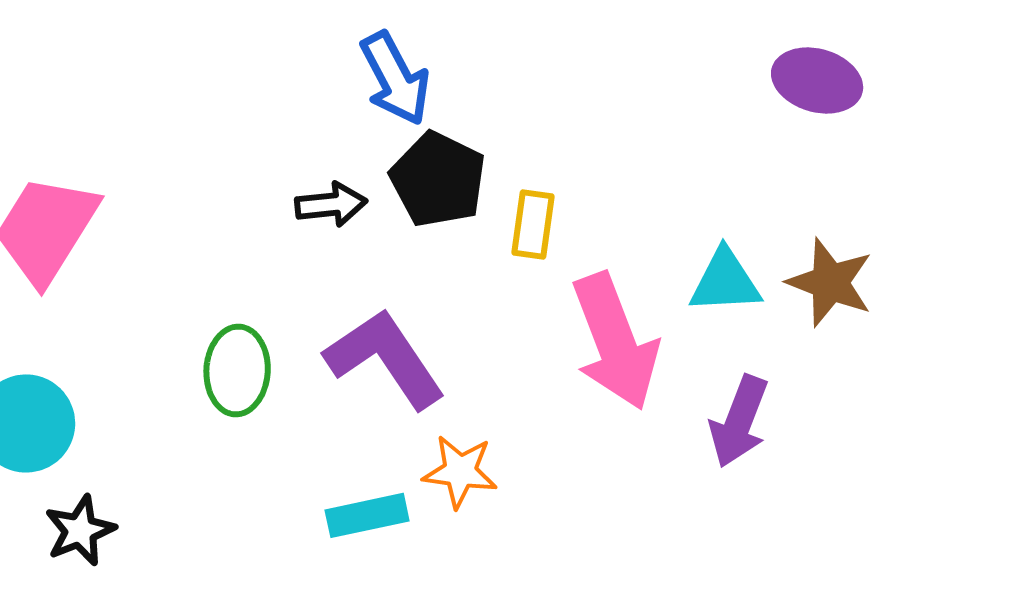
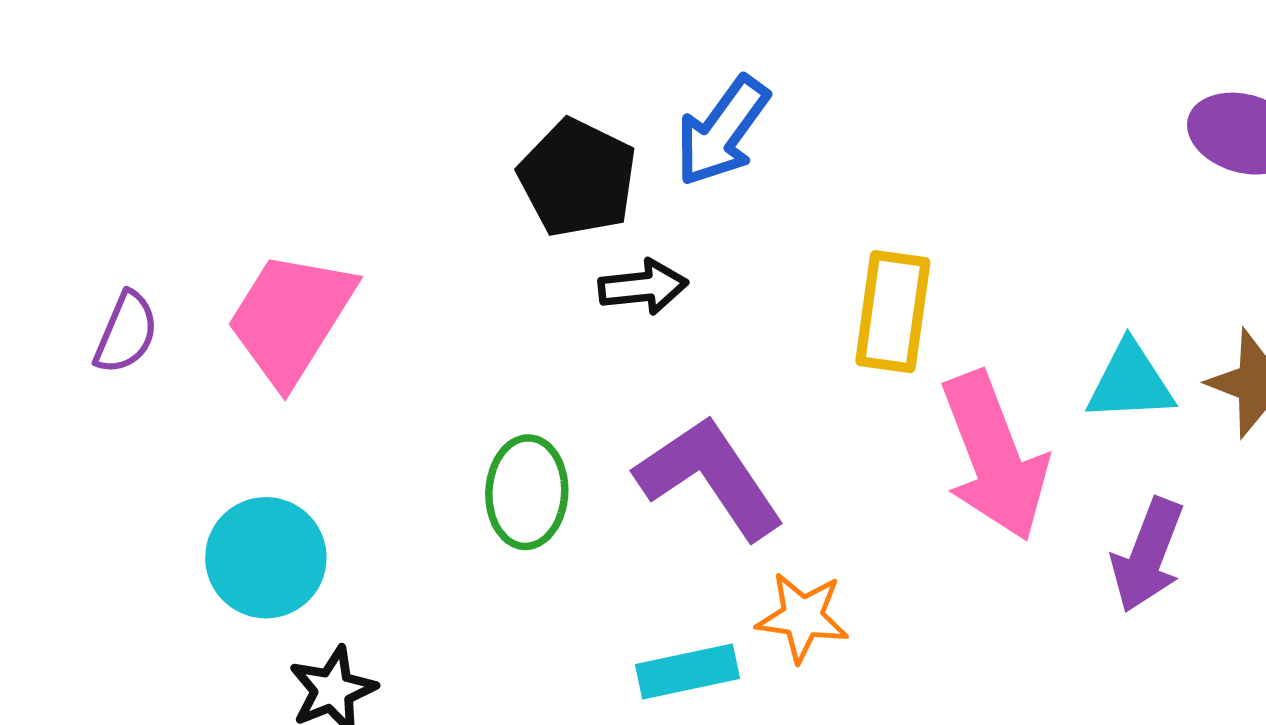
blue arrow: (395, 78) -> (722, 131), turned 64
black pentagon: (438, 179) -> (577, 178), moved
yellow rectangle: (533, 224) -> (893, 312), size x1.4

